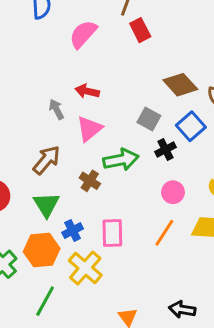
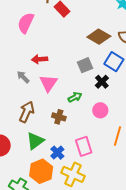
gray square: (149, 119) -> (85, 65), turned -35
green arrow: (121, 160) -> (75, 97), size x0.6
pink circle: (173, 192) -> (100, 110), moved
green triangle: (46, 205) -> (35, 141), turned 42

